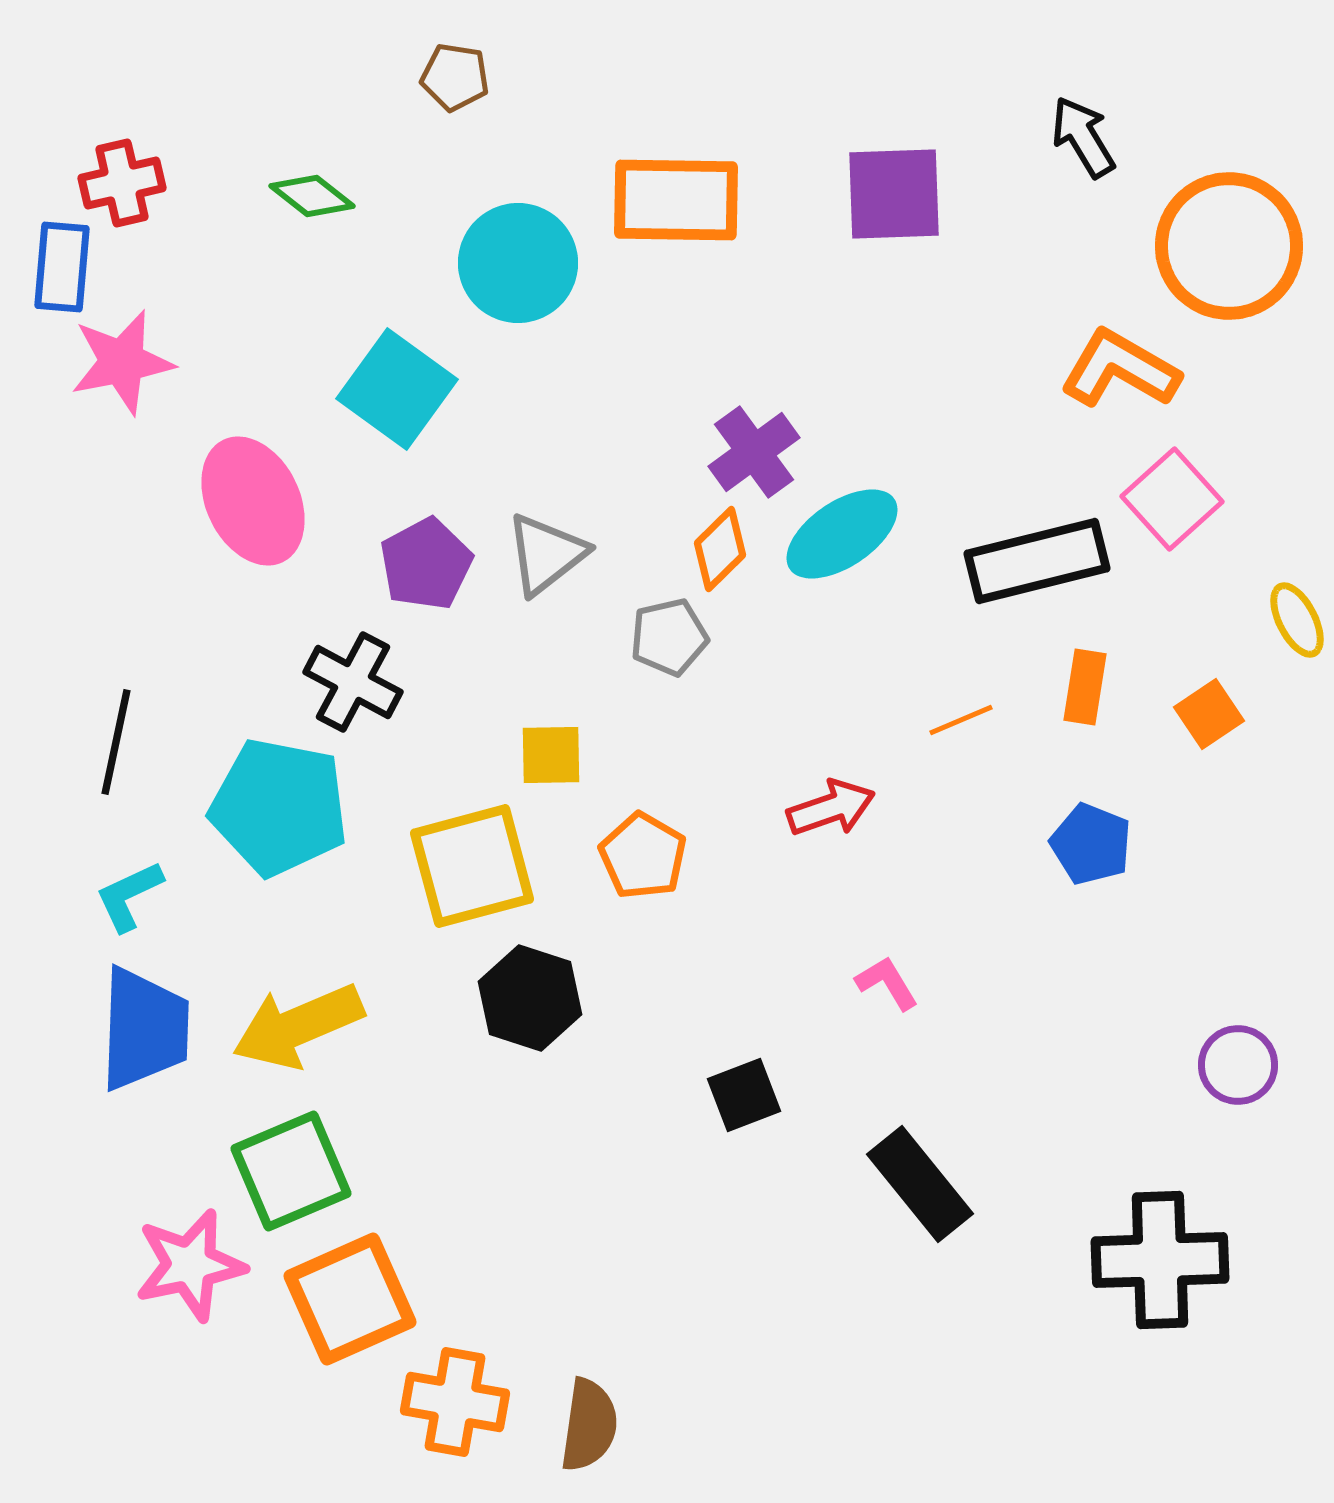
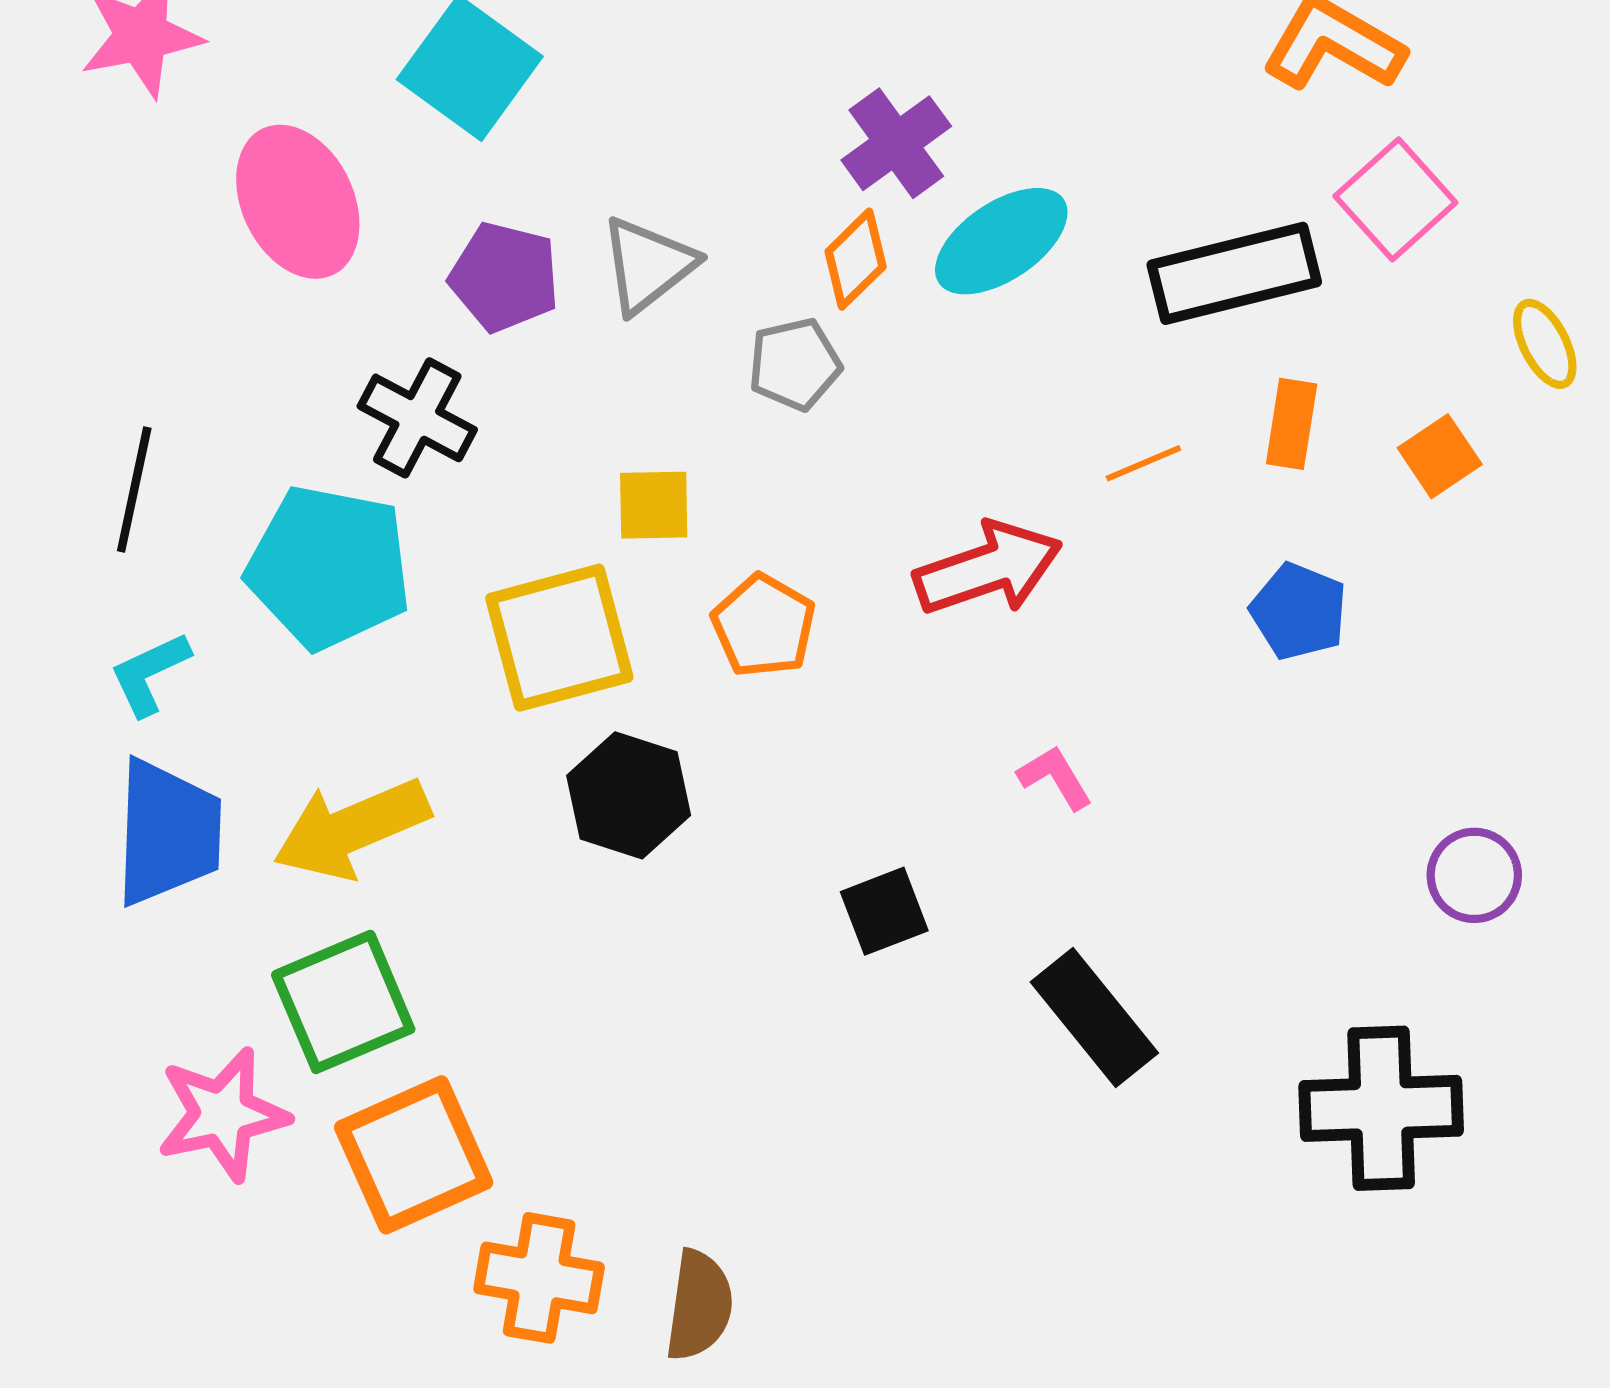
purple pentagon: (426, 564) -> (504, 277), turned -30
red arrow: (831, 808) -> (988, 568), size x1.4

